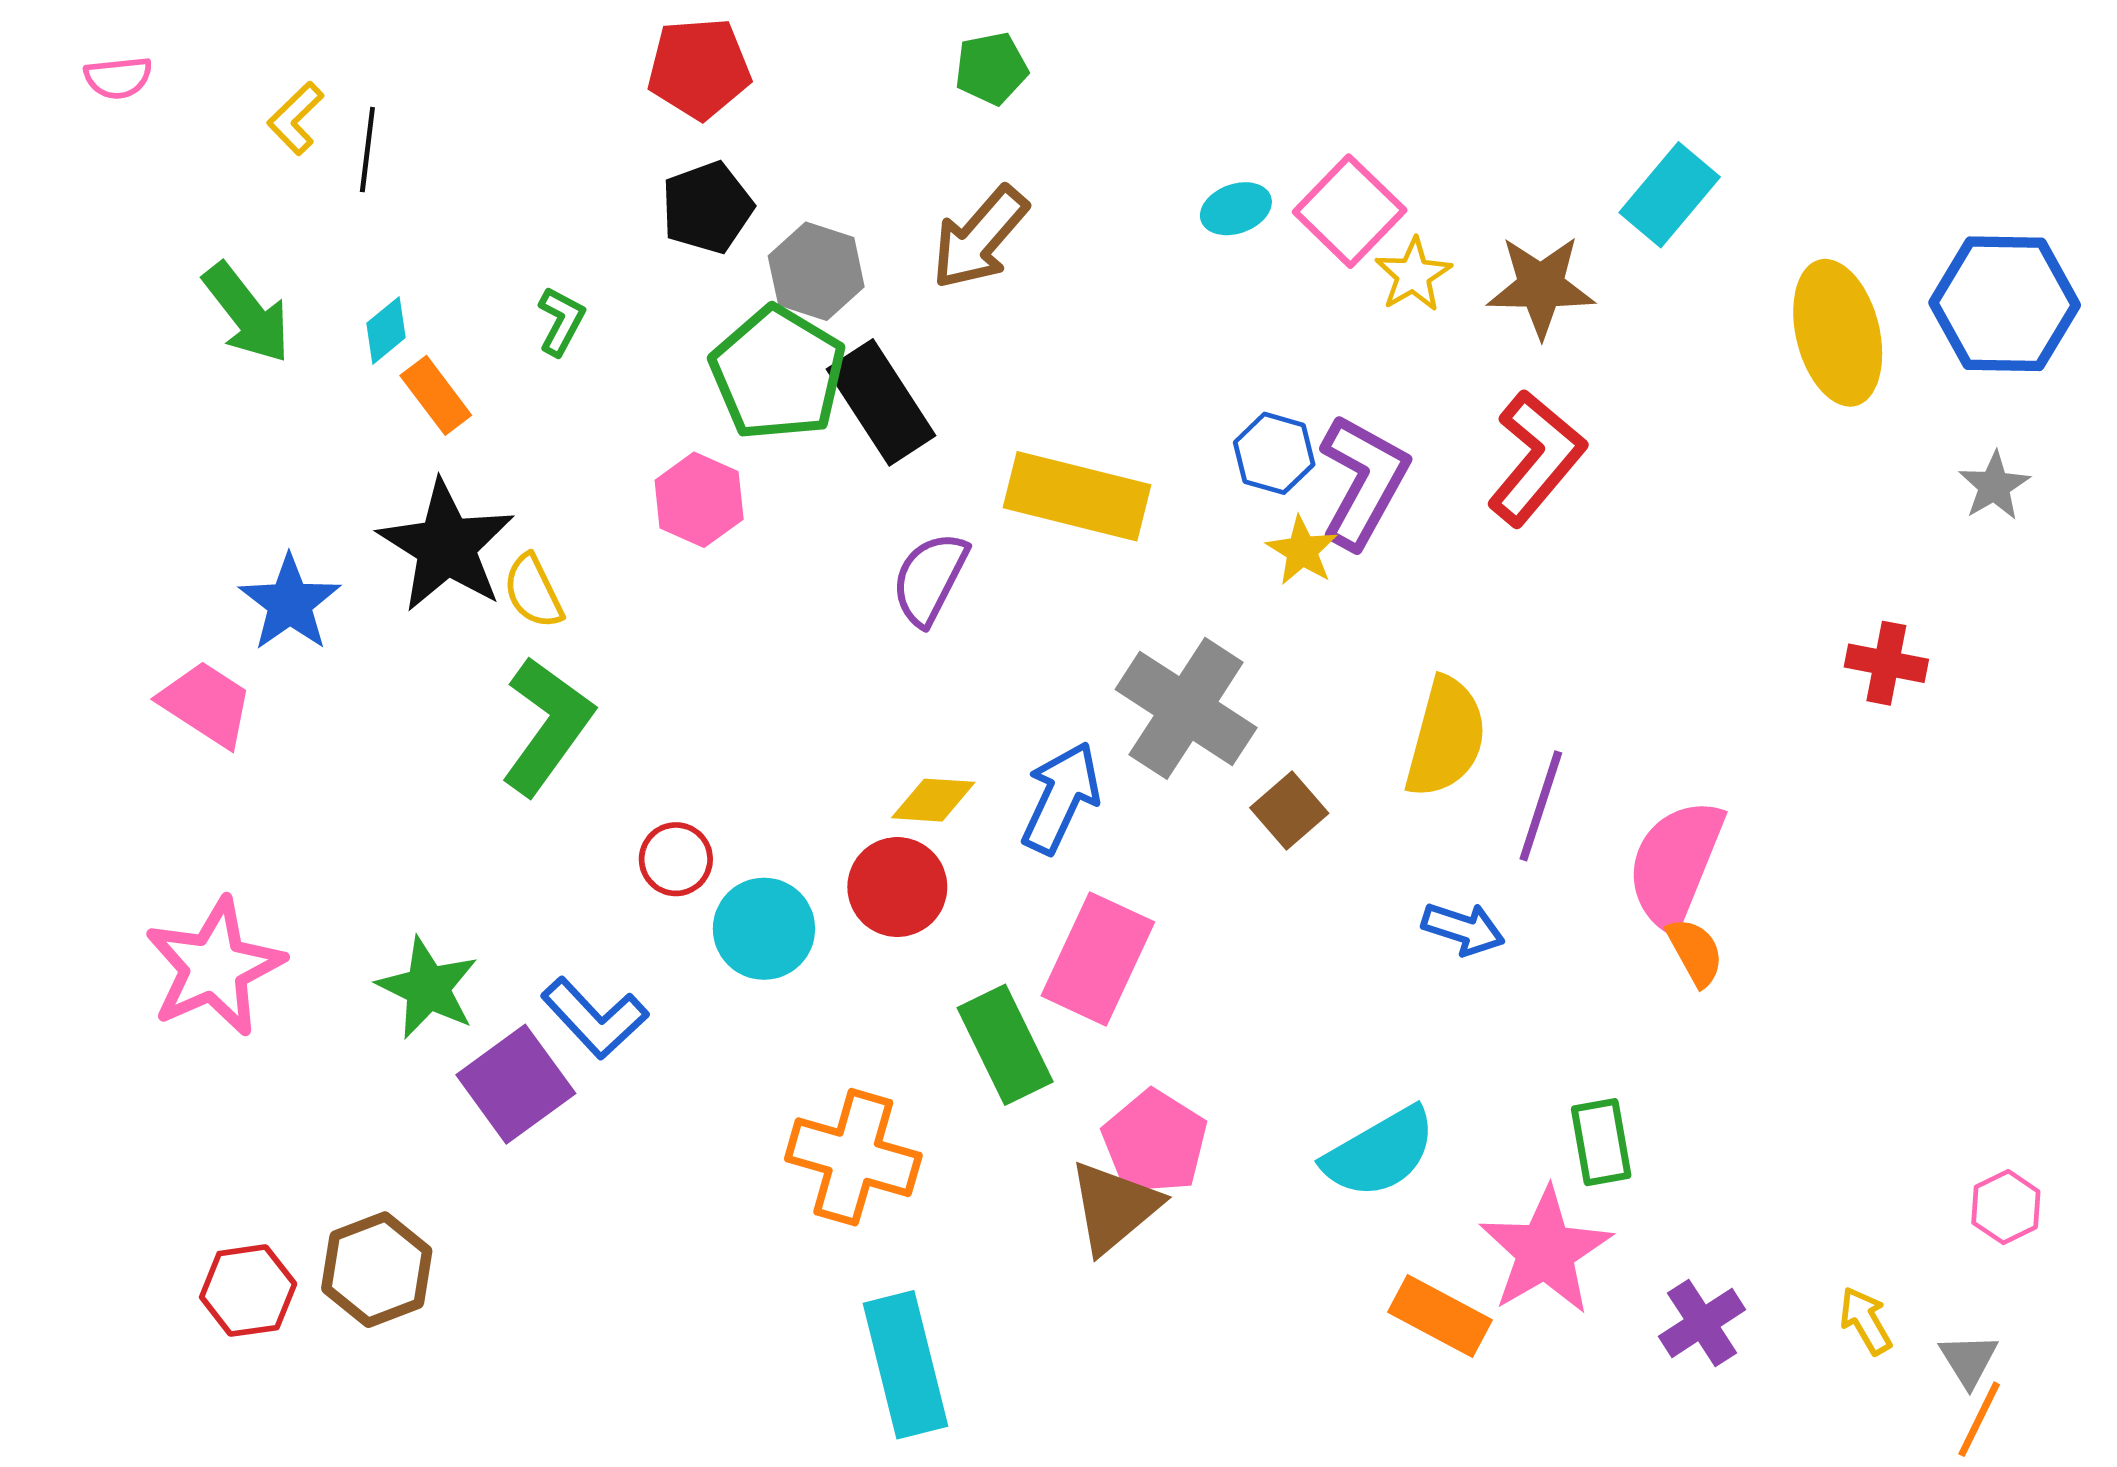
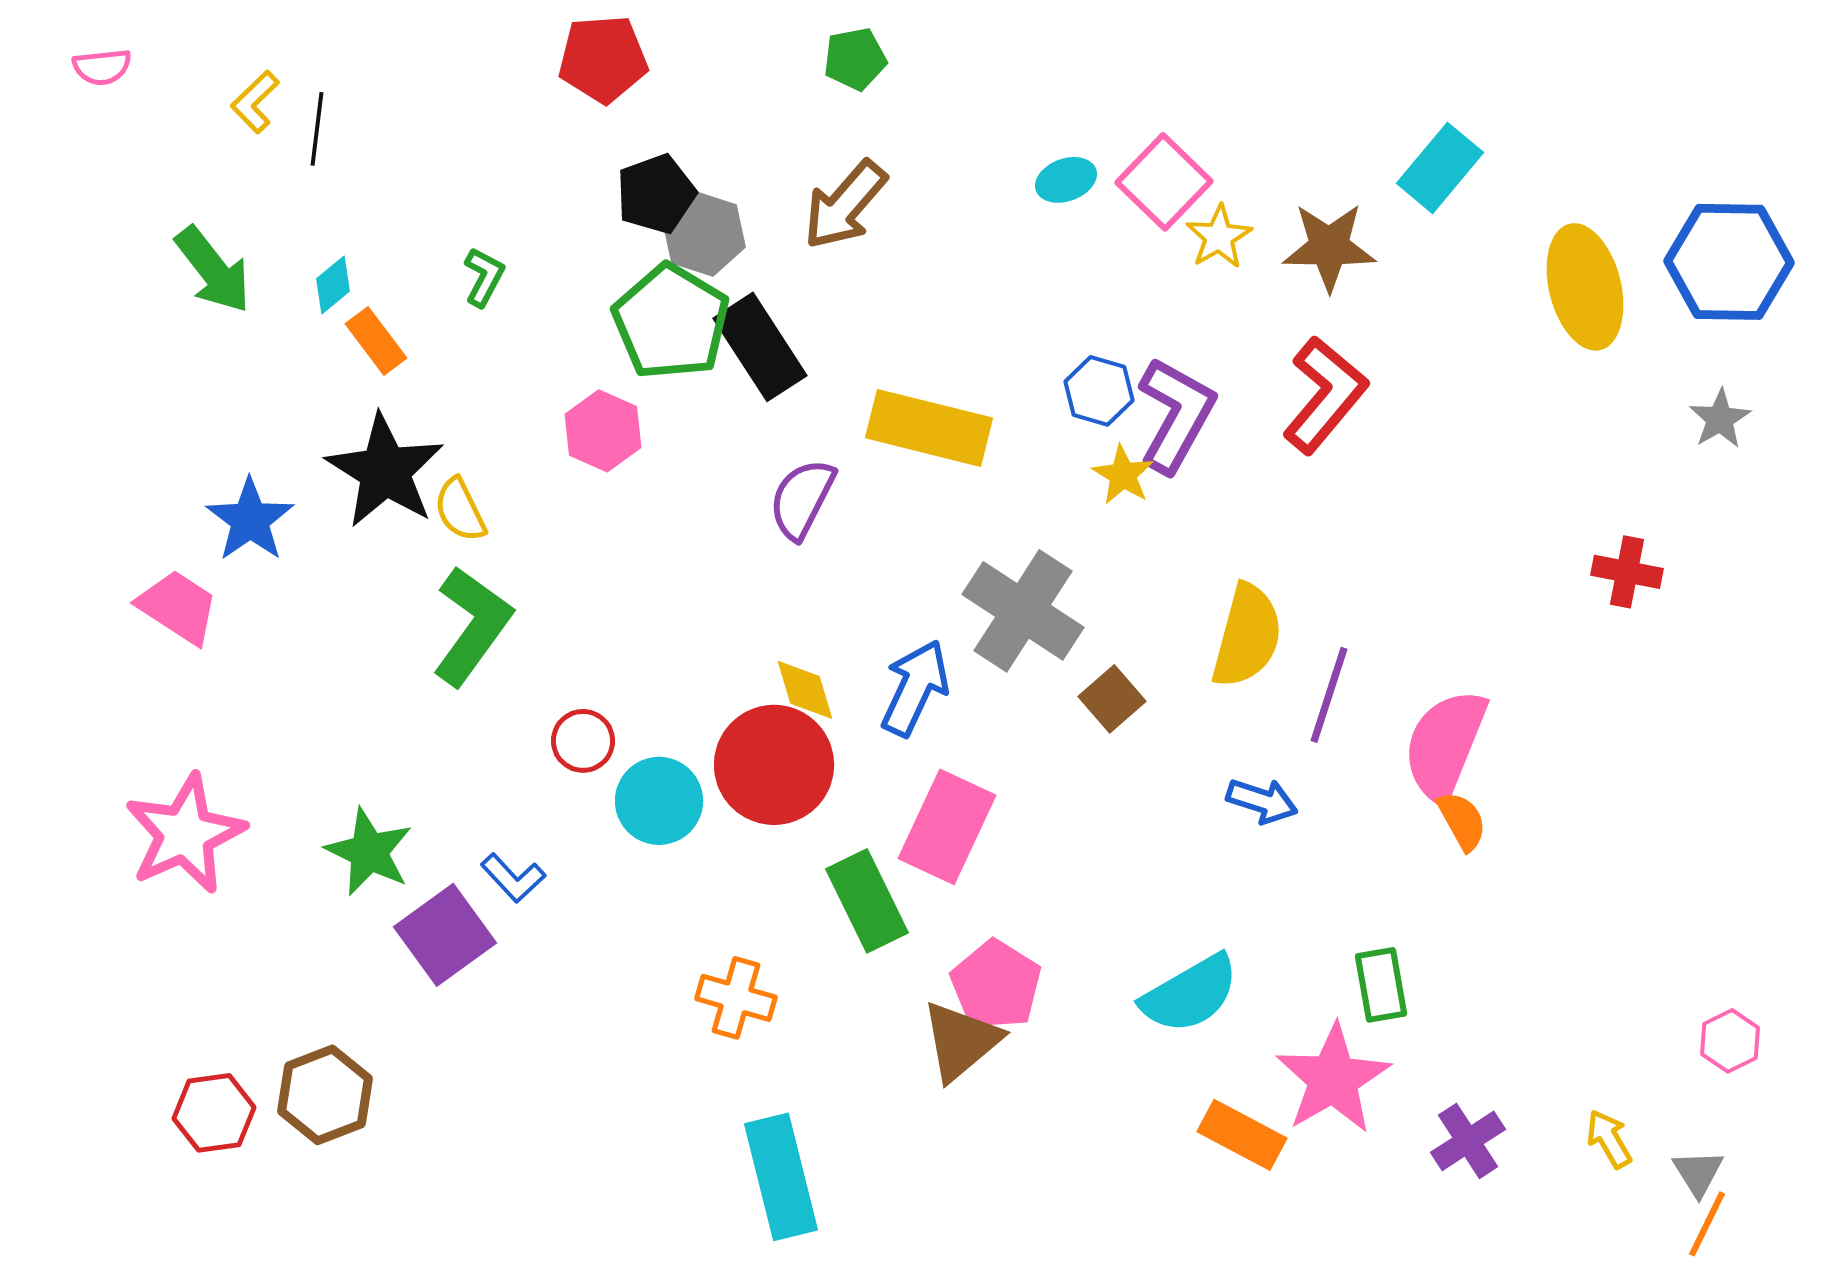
black pentagon: (707, 208) -> (656, 194), moved
yellow diamond: (933, 800) -> (805, 690), turned 70
red circle: (897, 887) -> (774, 765), size x1.4
blue L-shape: (595, 1018) -> (513, 878), size x0.7
orange cross: (853, 1157) -> (736, 998), size x0.7

